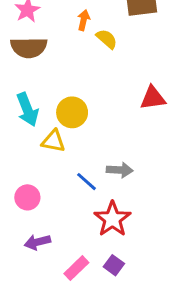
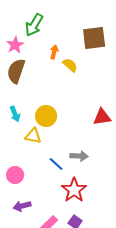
brown semicircle: (29, 48) -> (16, 71), turned 110
red triangle: (153, 98) -> (102, 117), moved
cyan arrow: (27, 109) -> (15, 114), size x0.7

